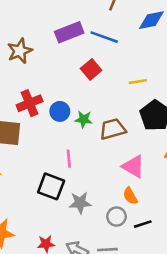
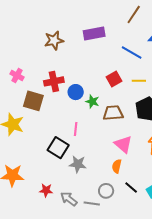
blue line: (104, 37) -> (132, 52), moved
red square: (91, 69) -> (114, 79), moved
orange semicircle: (130, 196) -> (117, 166), turned 32
gray circle: (116, 217) -> (106, 191), moved
black line: (143, 224) -> (131, 188), moved, turned 48

